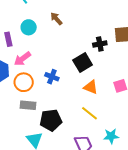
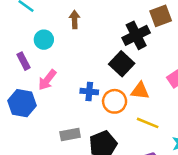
brown arrow: (56, 19) -> (75, 20), turned 56
black cross: (100, 44) -> (136, 35), size x1.5
orange circle: (24, 82) -> (115, 101), moved

